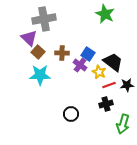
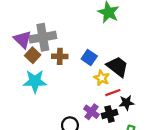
gray cross: (44, 19) -> (43, 37), moved
purple cross: (80, 65) -> (91, 112), moved
black star: (127, 85) -> (126, 103), moved

